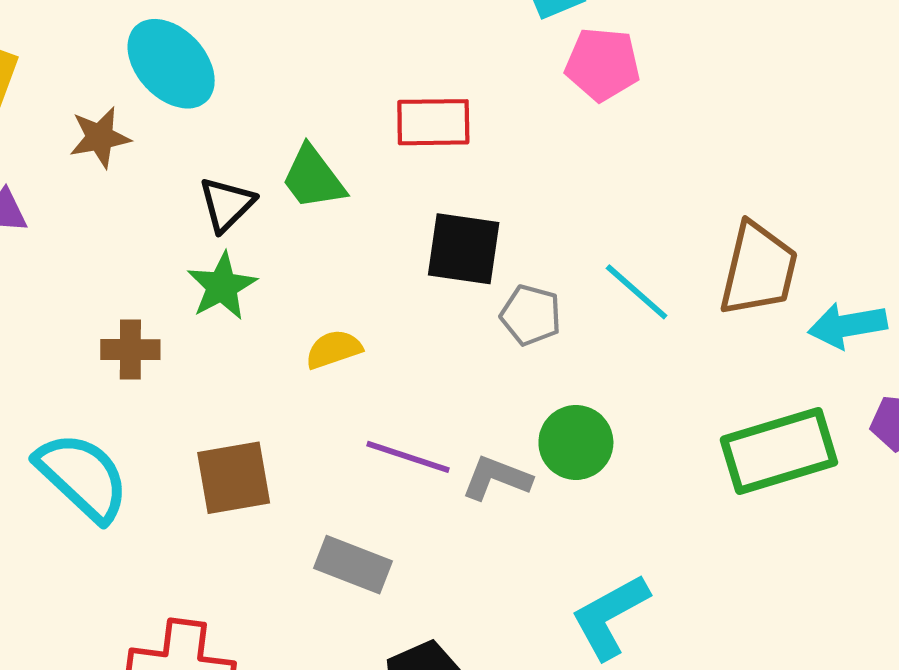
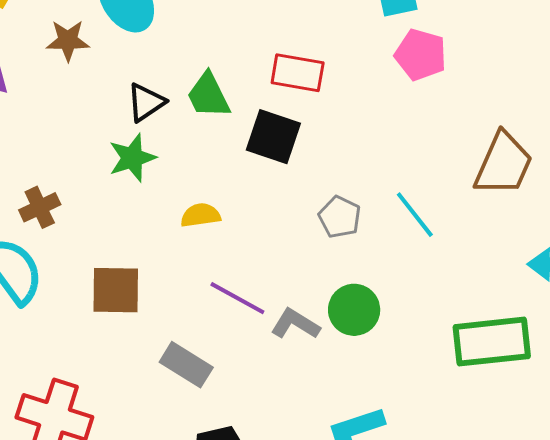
black square: (464, 249) -> (273, 137), moved
brown trapezoid: (758, 269) -> (503, 164), moved
brown cross: (130, 350) -> (40, 207), moved, turned -36

